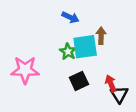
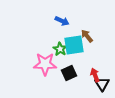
brown arrow: (101, 36) -> (87, 36), turned -40
pink star: (25, 70) -> (45, 64), moved

